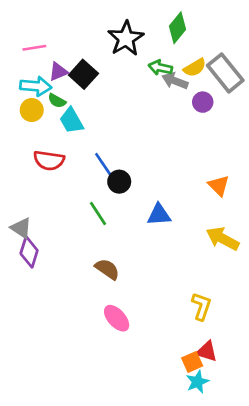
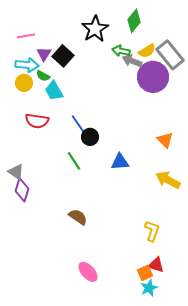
purple triangle: (58, 72) -> (44, 54), turned -35
purple circle: (203, 102) -> (153, 77), size x2.0
brown semicircle: (107, 269) -> (78, 217), moved
pink ellipse: (117, 318) -> (88, 272), moved

